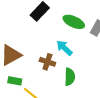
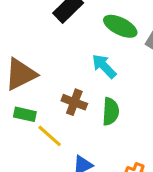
brown cross: (47, 62) -> (74, 102), moved

